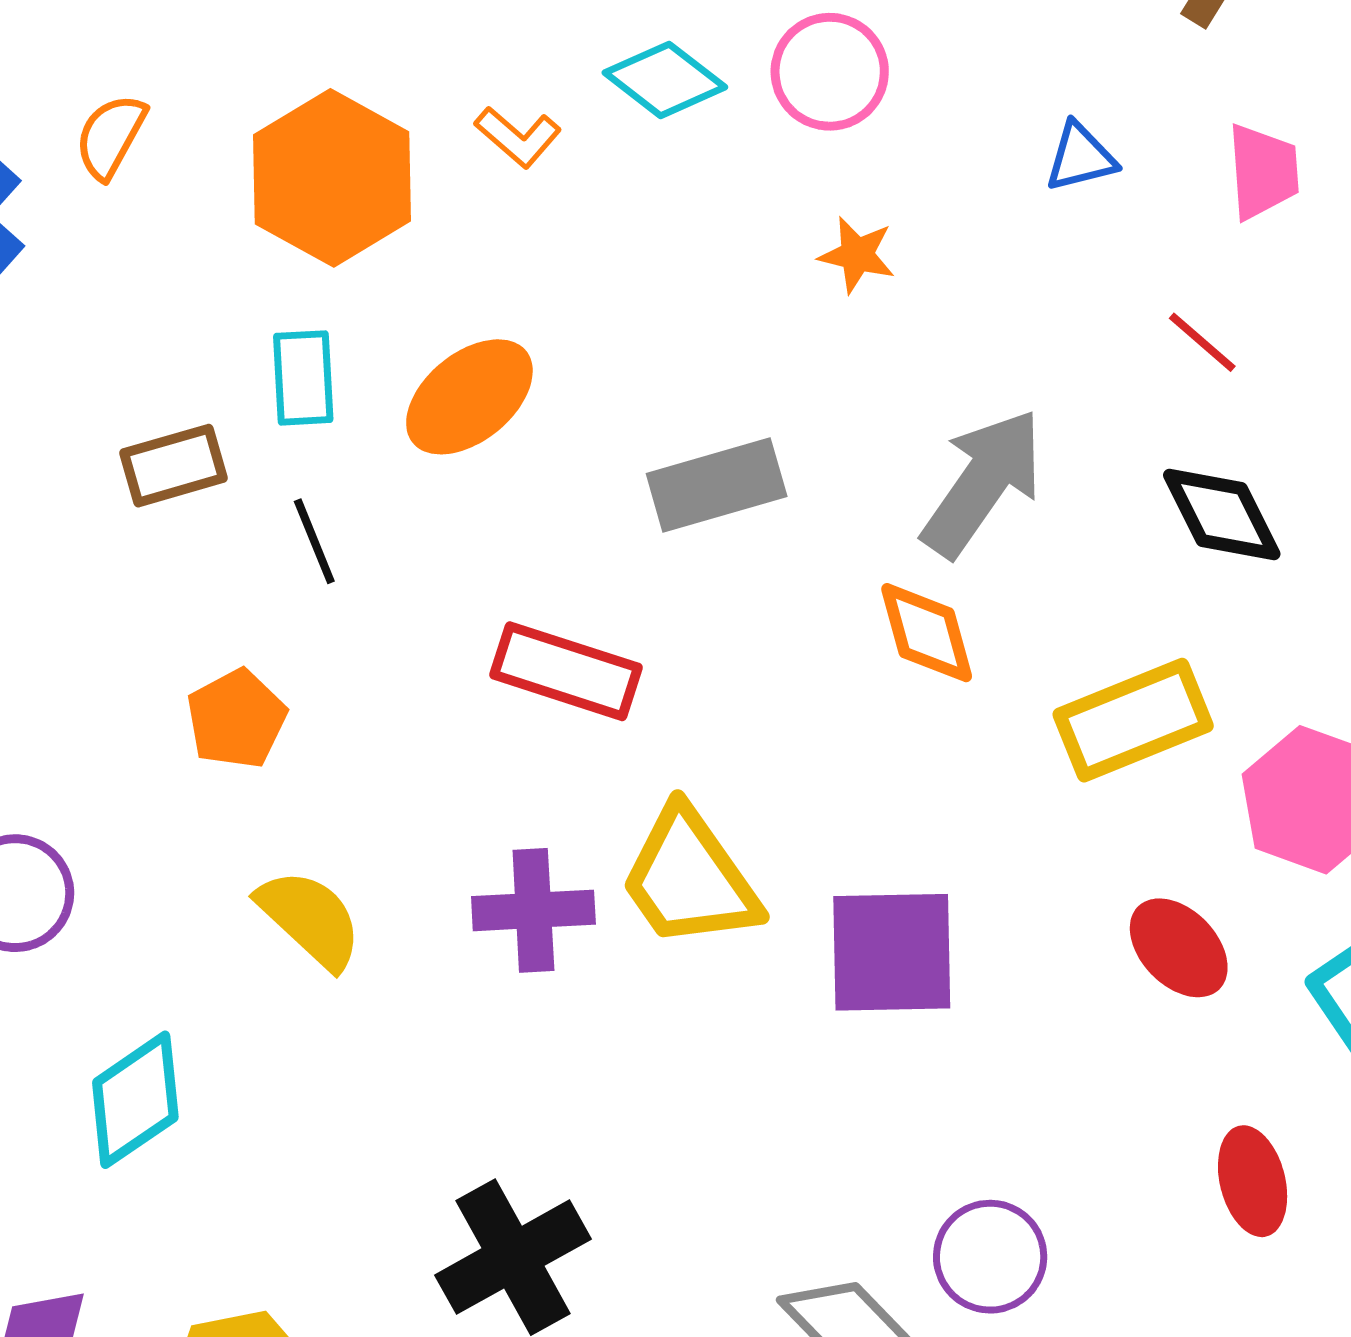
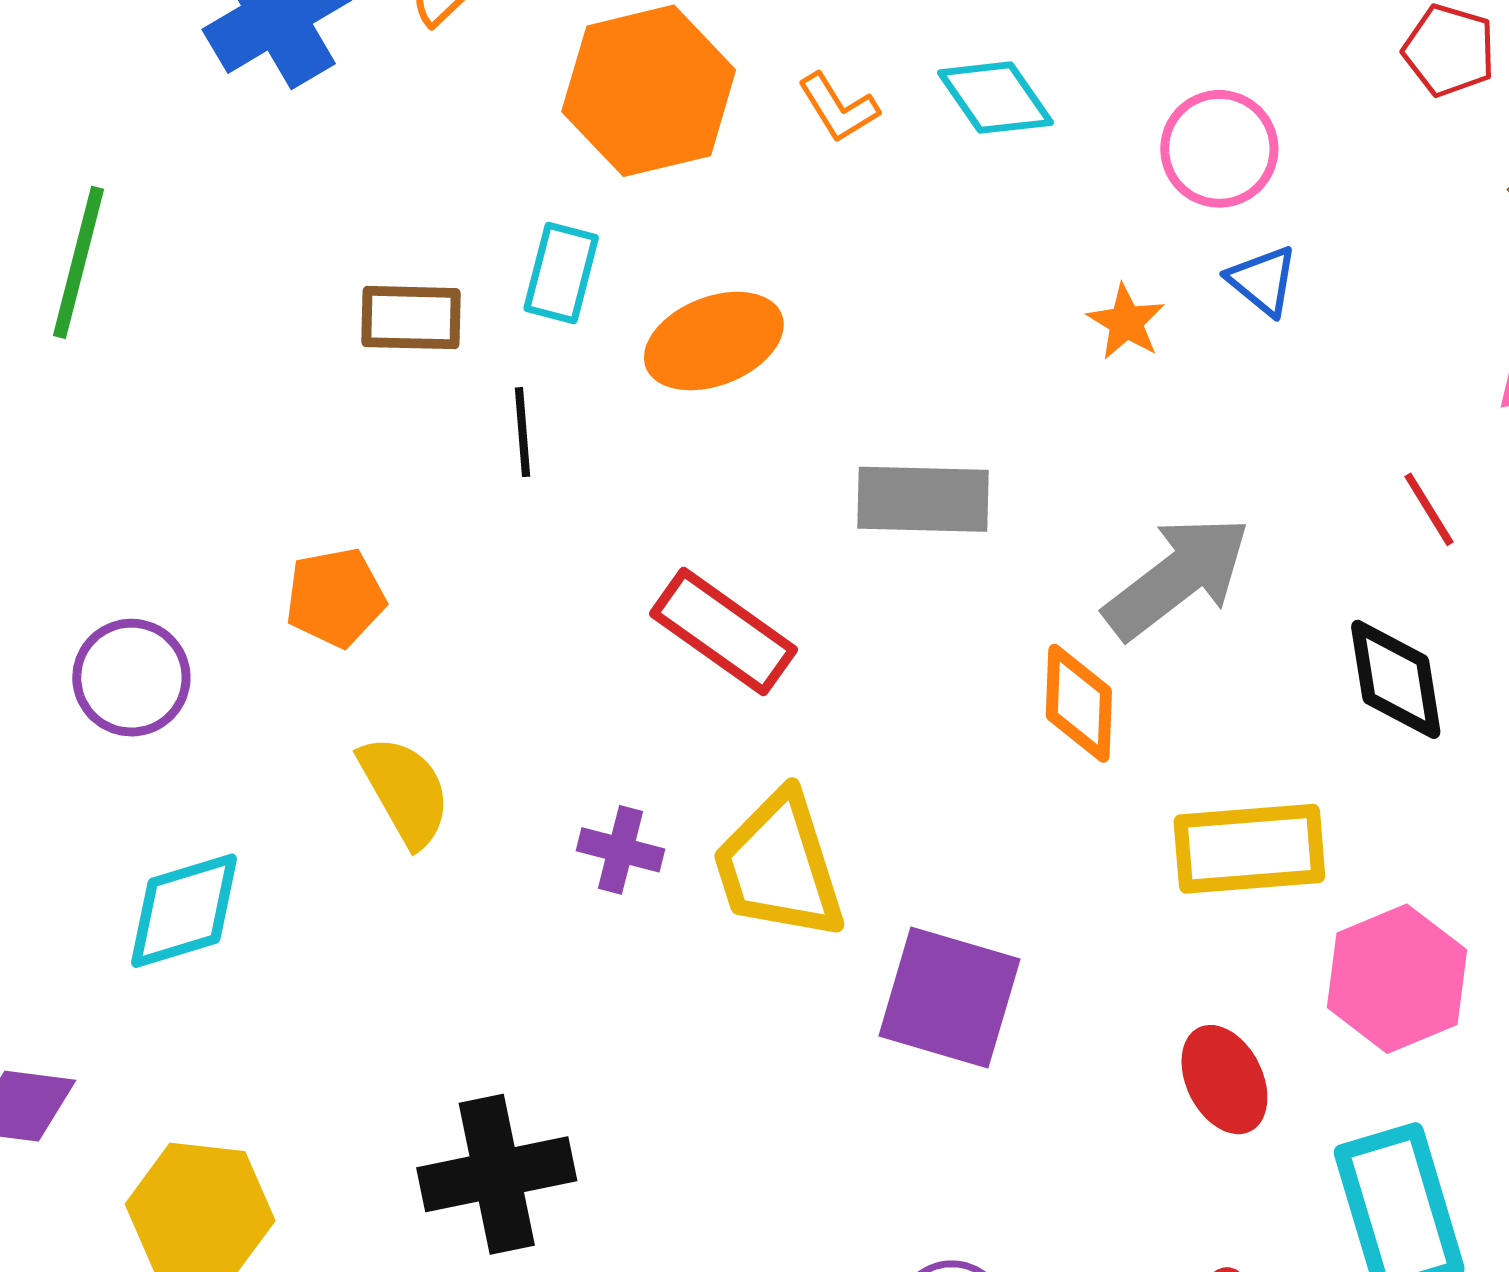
pink circle: (830, 72) -> (1219, 149), moved
blue triangle: (1080, 157) -> (1263, 281), moved, turned 36
orange pentagon: (236, 719) -> (335, 597), moved
purple cross: (533, 910) -> (621, 850), size x0.7

